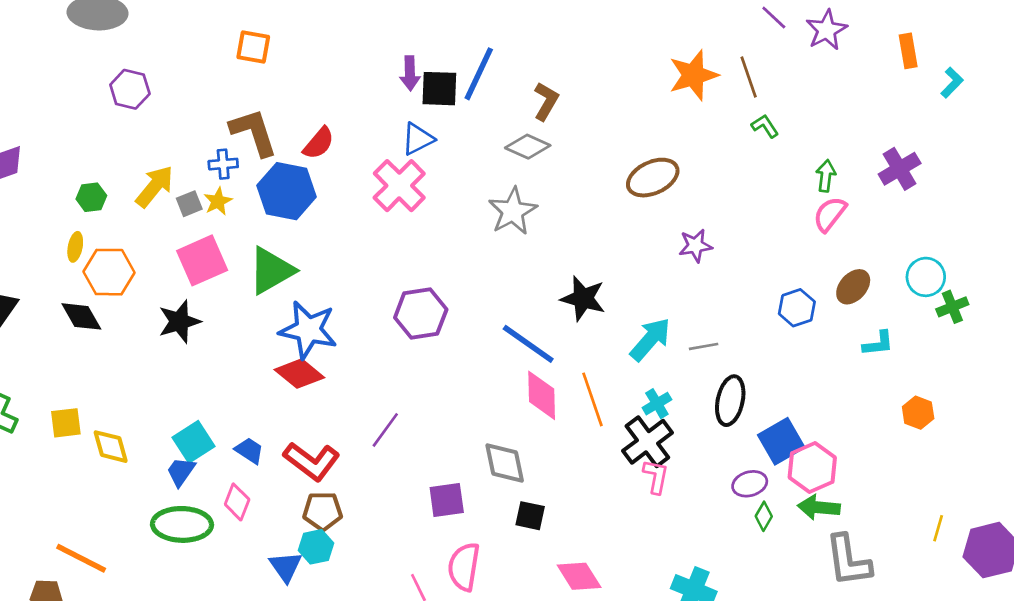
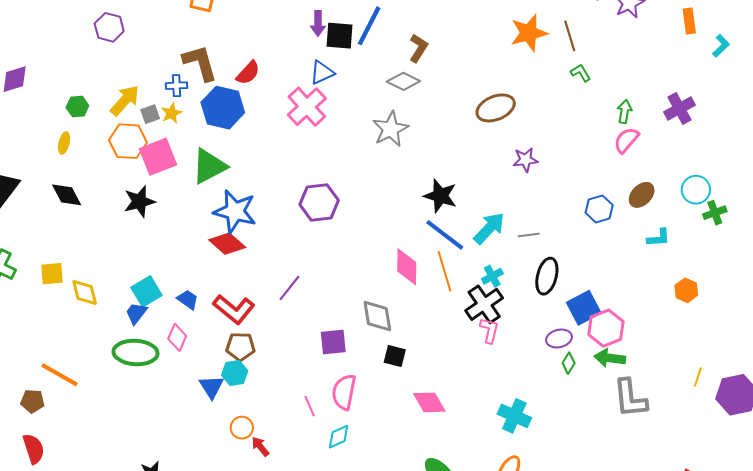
orange hexagon: (109, 272) -> (128, 141), moved
blue line: (528, 344) -> (445, 235), moved

